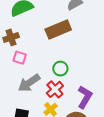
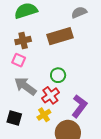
brown cross: (11, 37) -> (23, 41), moved
gray arrow: (29, 83) -> (25, 86), turned 65

